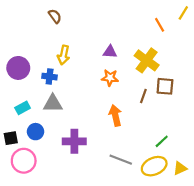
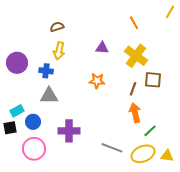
brown semicircle: (55, 16) -> (57, 27), moved, turned -72
orange line: (160, 25) -> (134, 23), moved
orange star: (110, 78) -> (97, 81), moved
cyan rectangle: (23, 108) -> (17, 111), moved
orange arrow: (115, 115) -> (135, 113), moved
pink circle: (24, 161) -> (34, 149), moved
yellow triangle: (180, 168) -> (167, 156), turned 32

